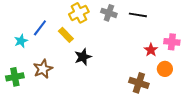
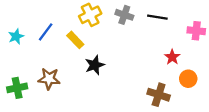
cyan star: (21, 41) -> (16, 37), moved
pink cross: (172, 42) -> (196, 31), moved
brown star: (43, 69) -> (49, 79), turned 30

